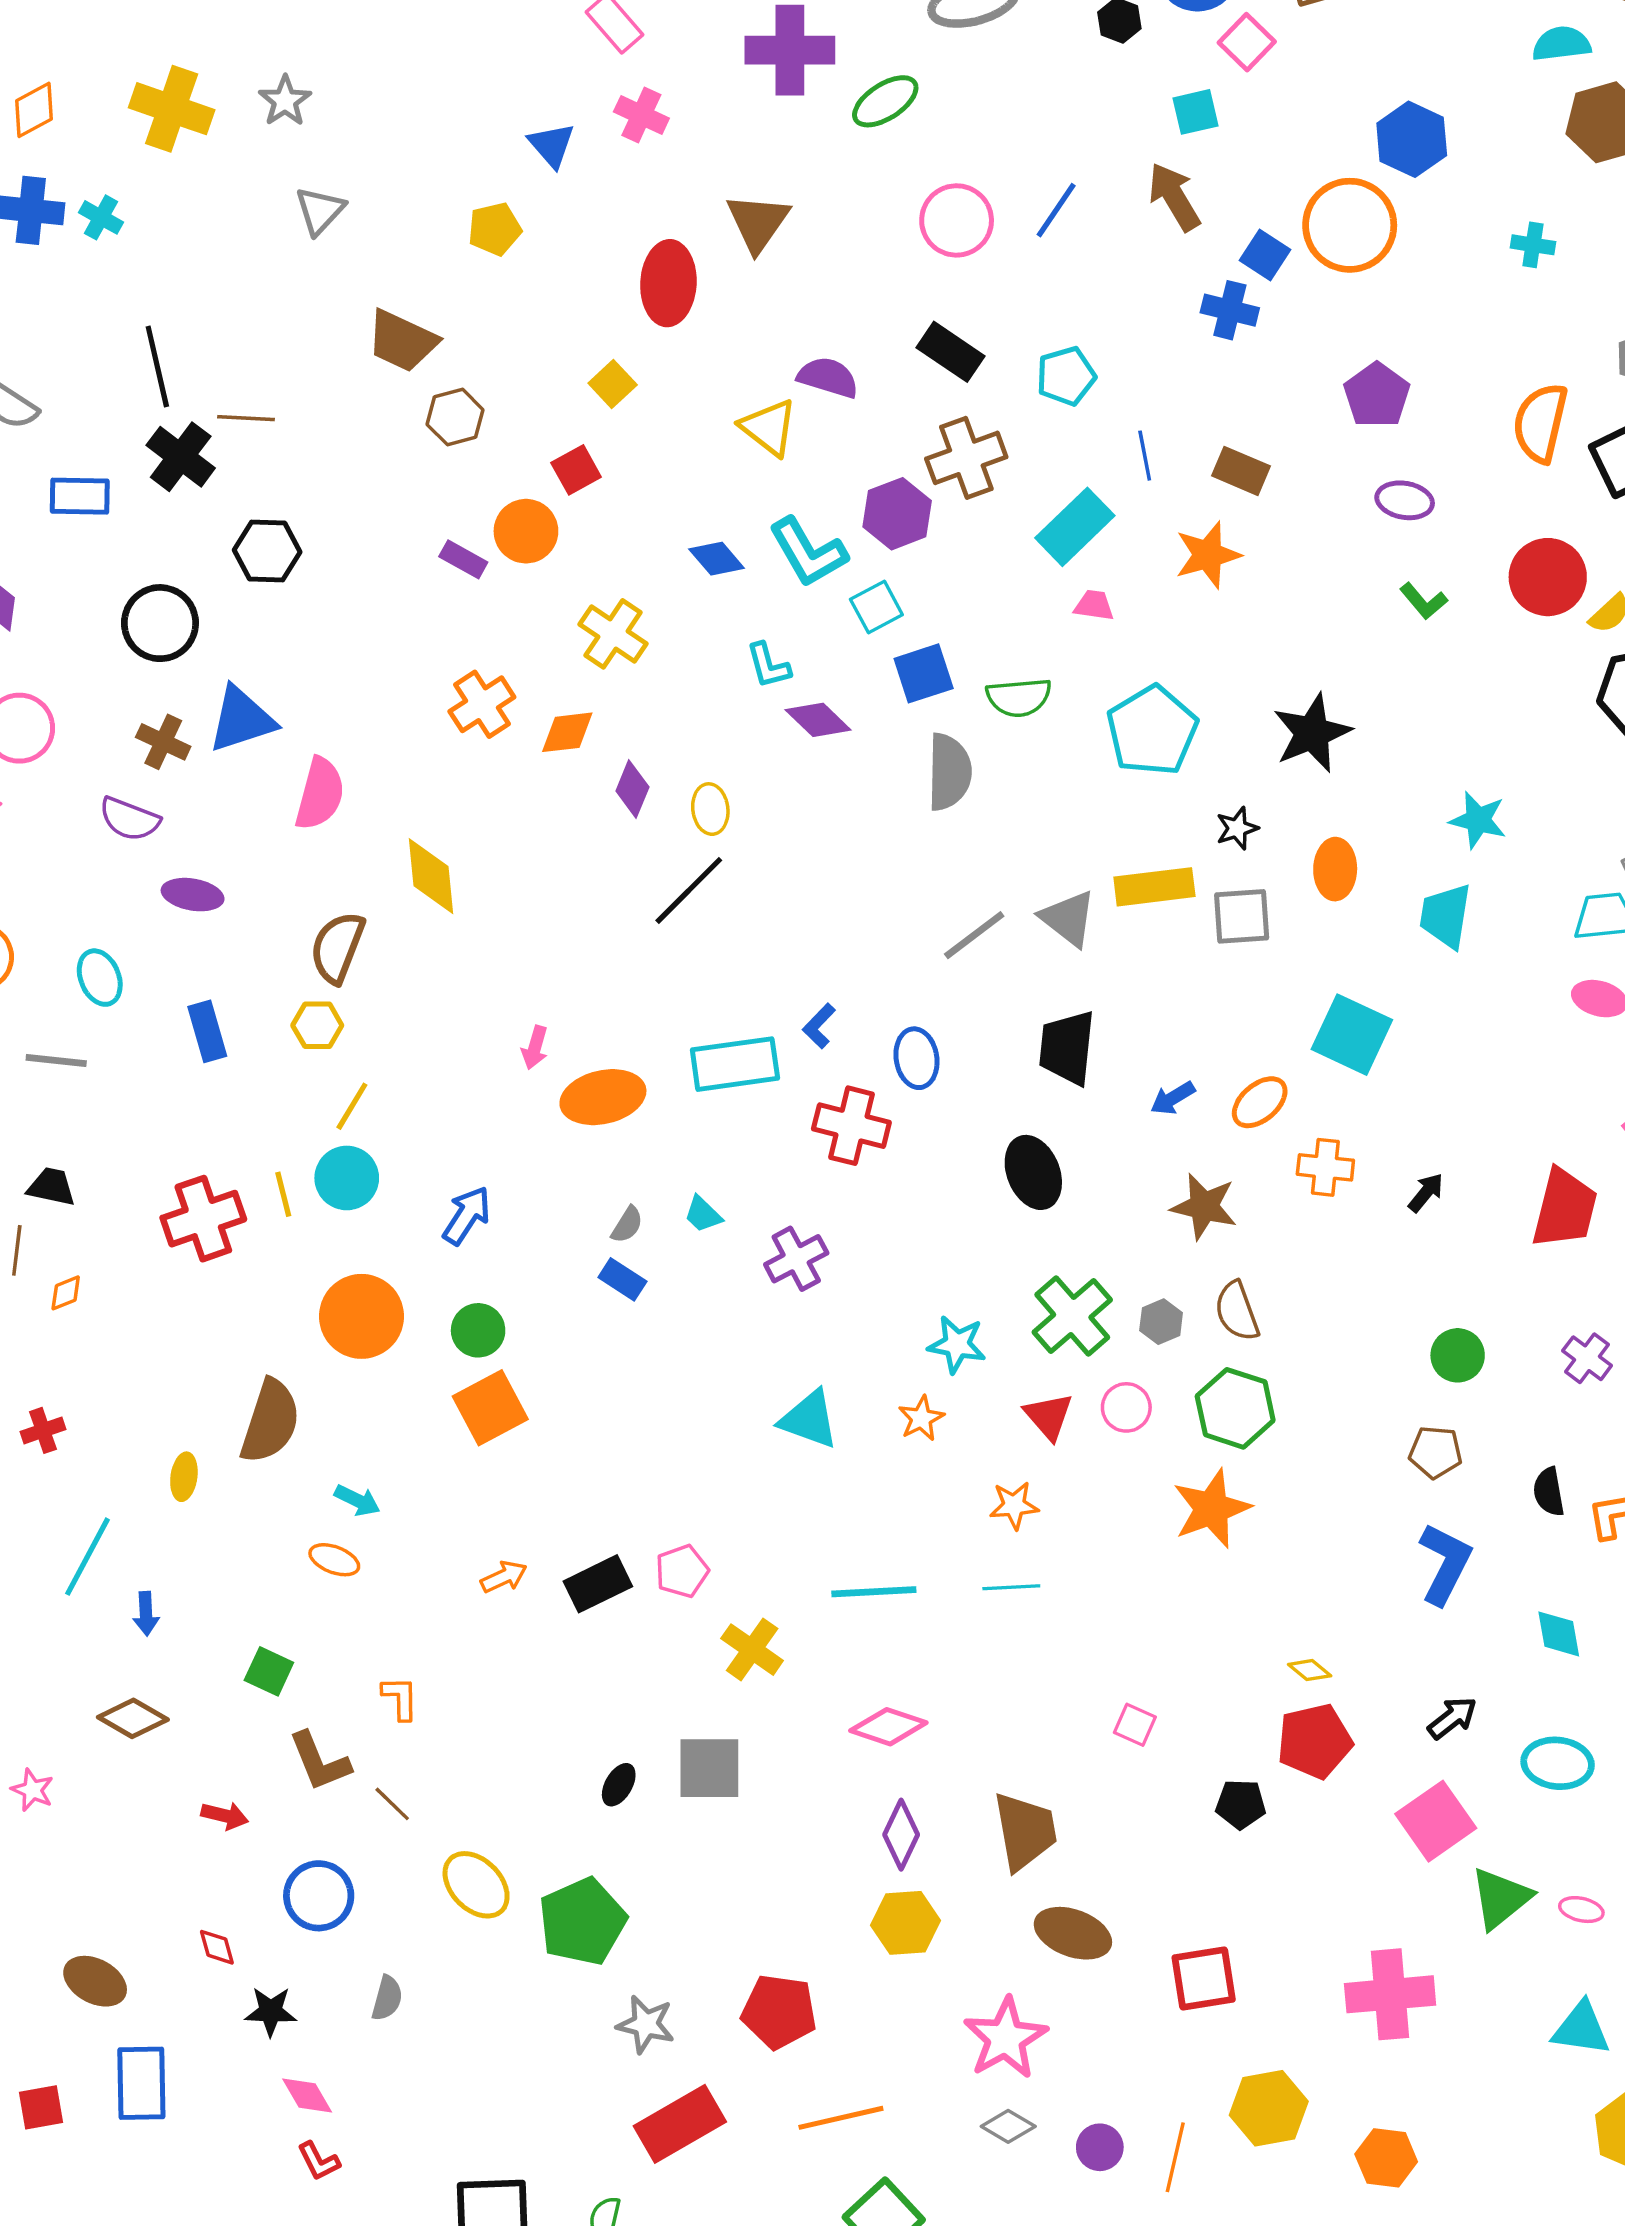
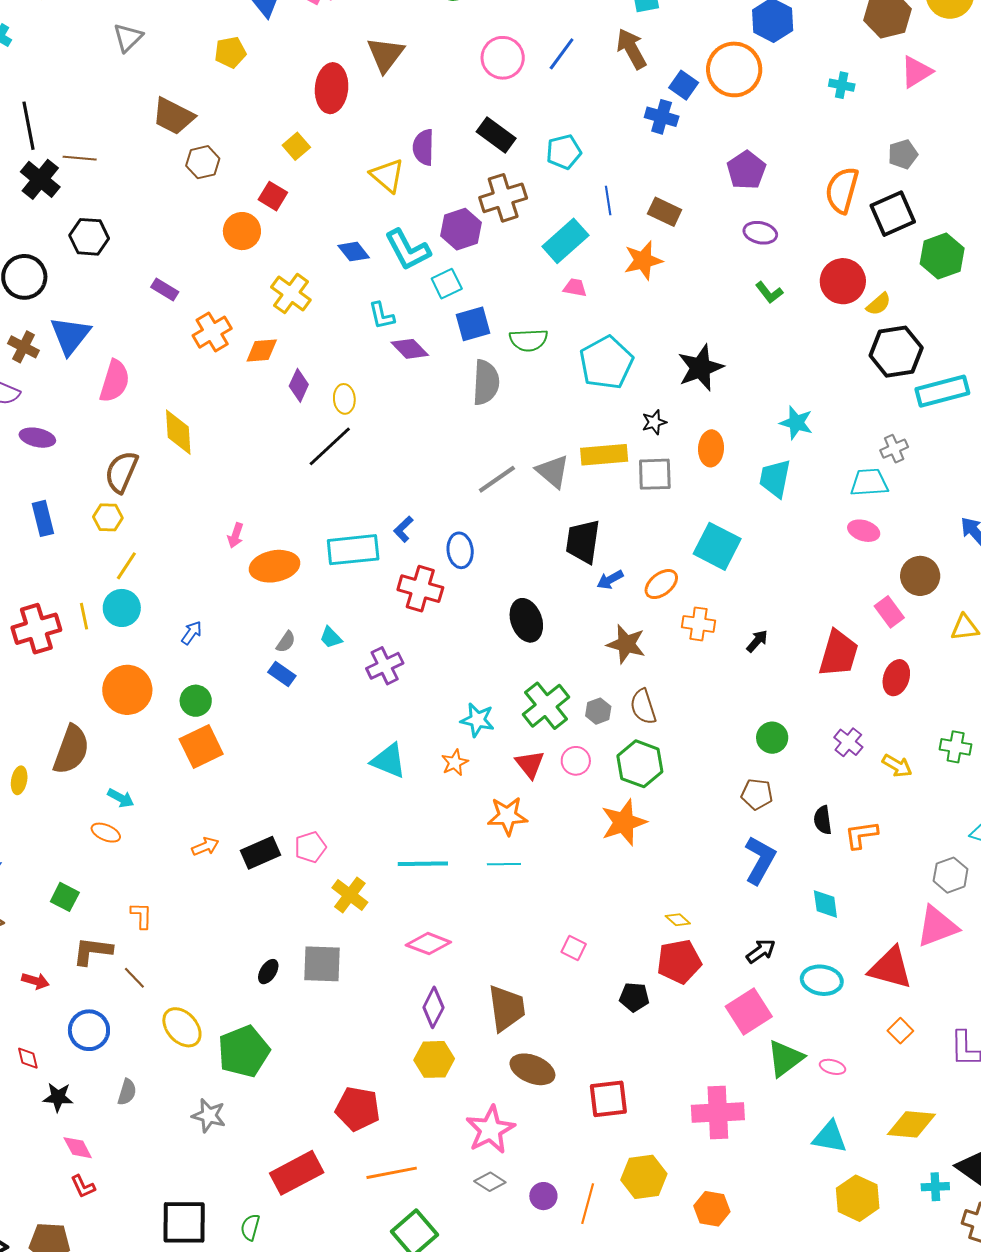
purple semicircle: (828, 377) -> (423, 147), turned -108
red square: (576, 470) -> (273, 196), turned -32
purple rectangle: (463, 559) -> (165, 289), moved
blue triangle: (242, 719) -> (70, 335), turned -36
black trapezoid: (1067, 1048) -> (583, 541), moved
blue arrow: (467, 1215) -> (192, 633), size x0.7
orange star: (1014, 1505) -> (507, 816), size x1.4
brown L-shape: (319, 1761) -> (93, 951), turned 117
gray star: (646, 2024) -> (209, 1116), moved

